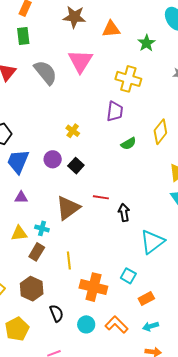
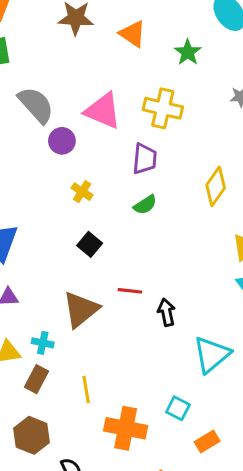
orange triangle: (111, 29) -> (133, 34), turned 42
pink triangle: (80, 61) -> (103, 111), moved, turned -36
green semicircle: (128, 144) -> (145, 205), moved
purple circle: (53, 159) -> (62, 141), moved

